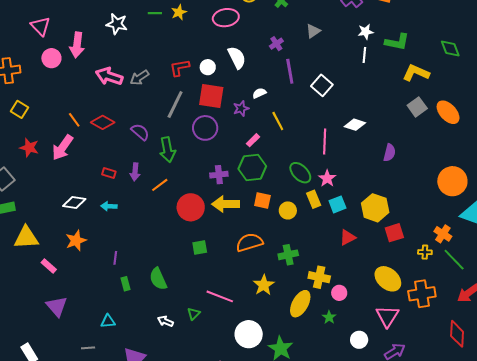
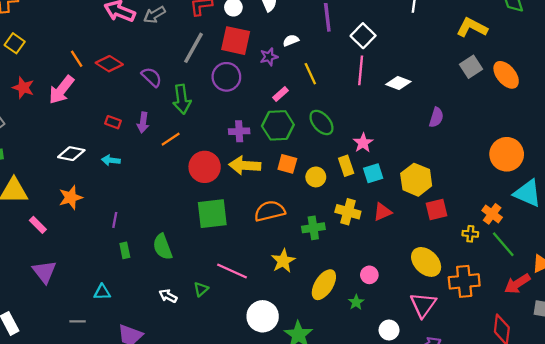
pink line: (325, 141) -> (361, 70), moved
green ellipse: (300, 173) -> (321, 122), moved
green square: (200, 248) -> (212, 214), size x1.8
yellow cross: (319, 277) -> (348, 212), moved

